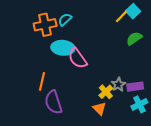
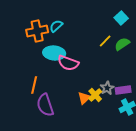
yellow line: (122, 16) -> (105, 41), moved
pink semicircle: (78, 58) -> (68, 63), turned -35
orange triangle: (100, 109) -> (84, 98), moved, turned 32

